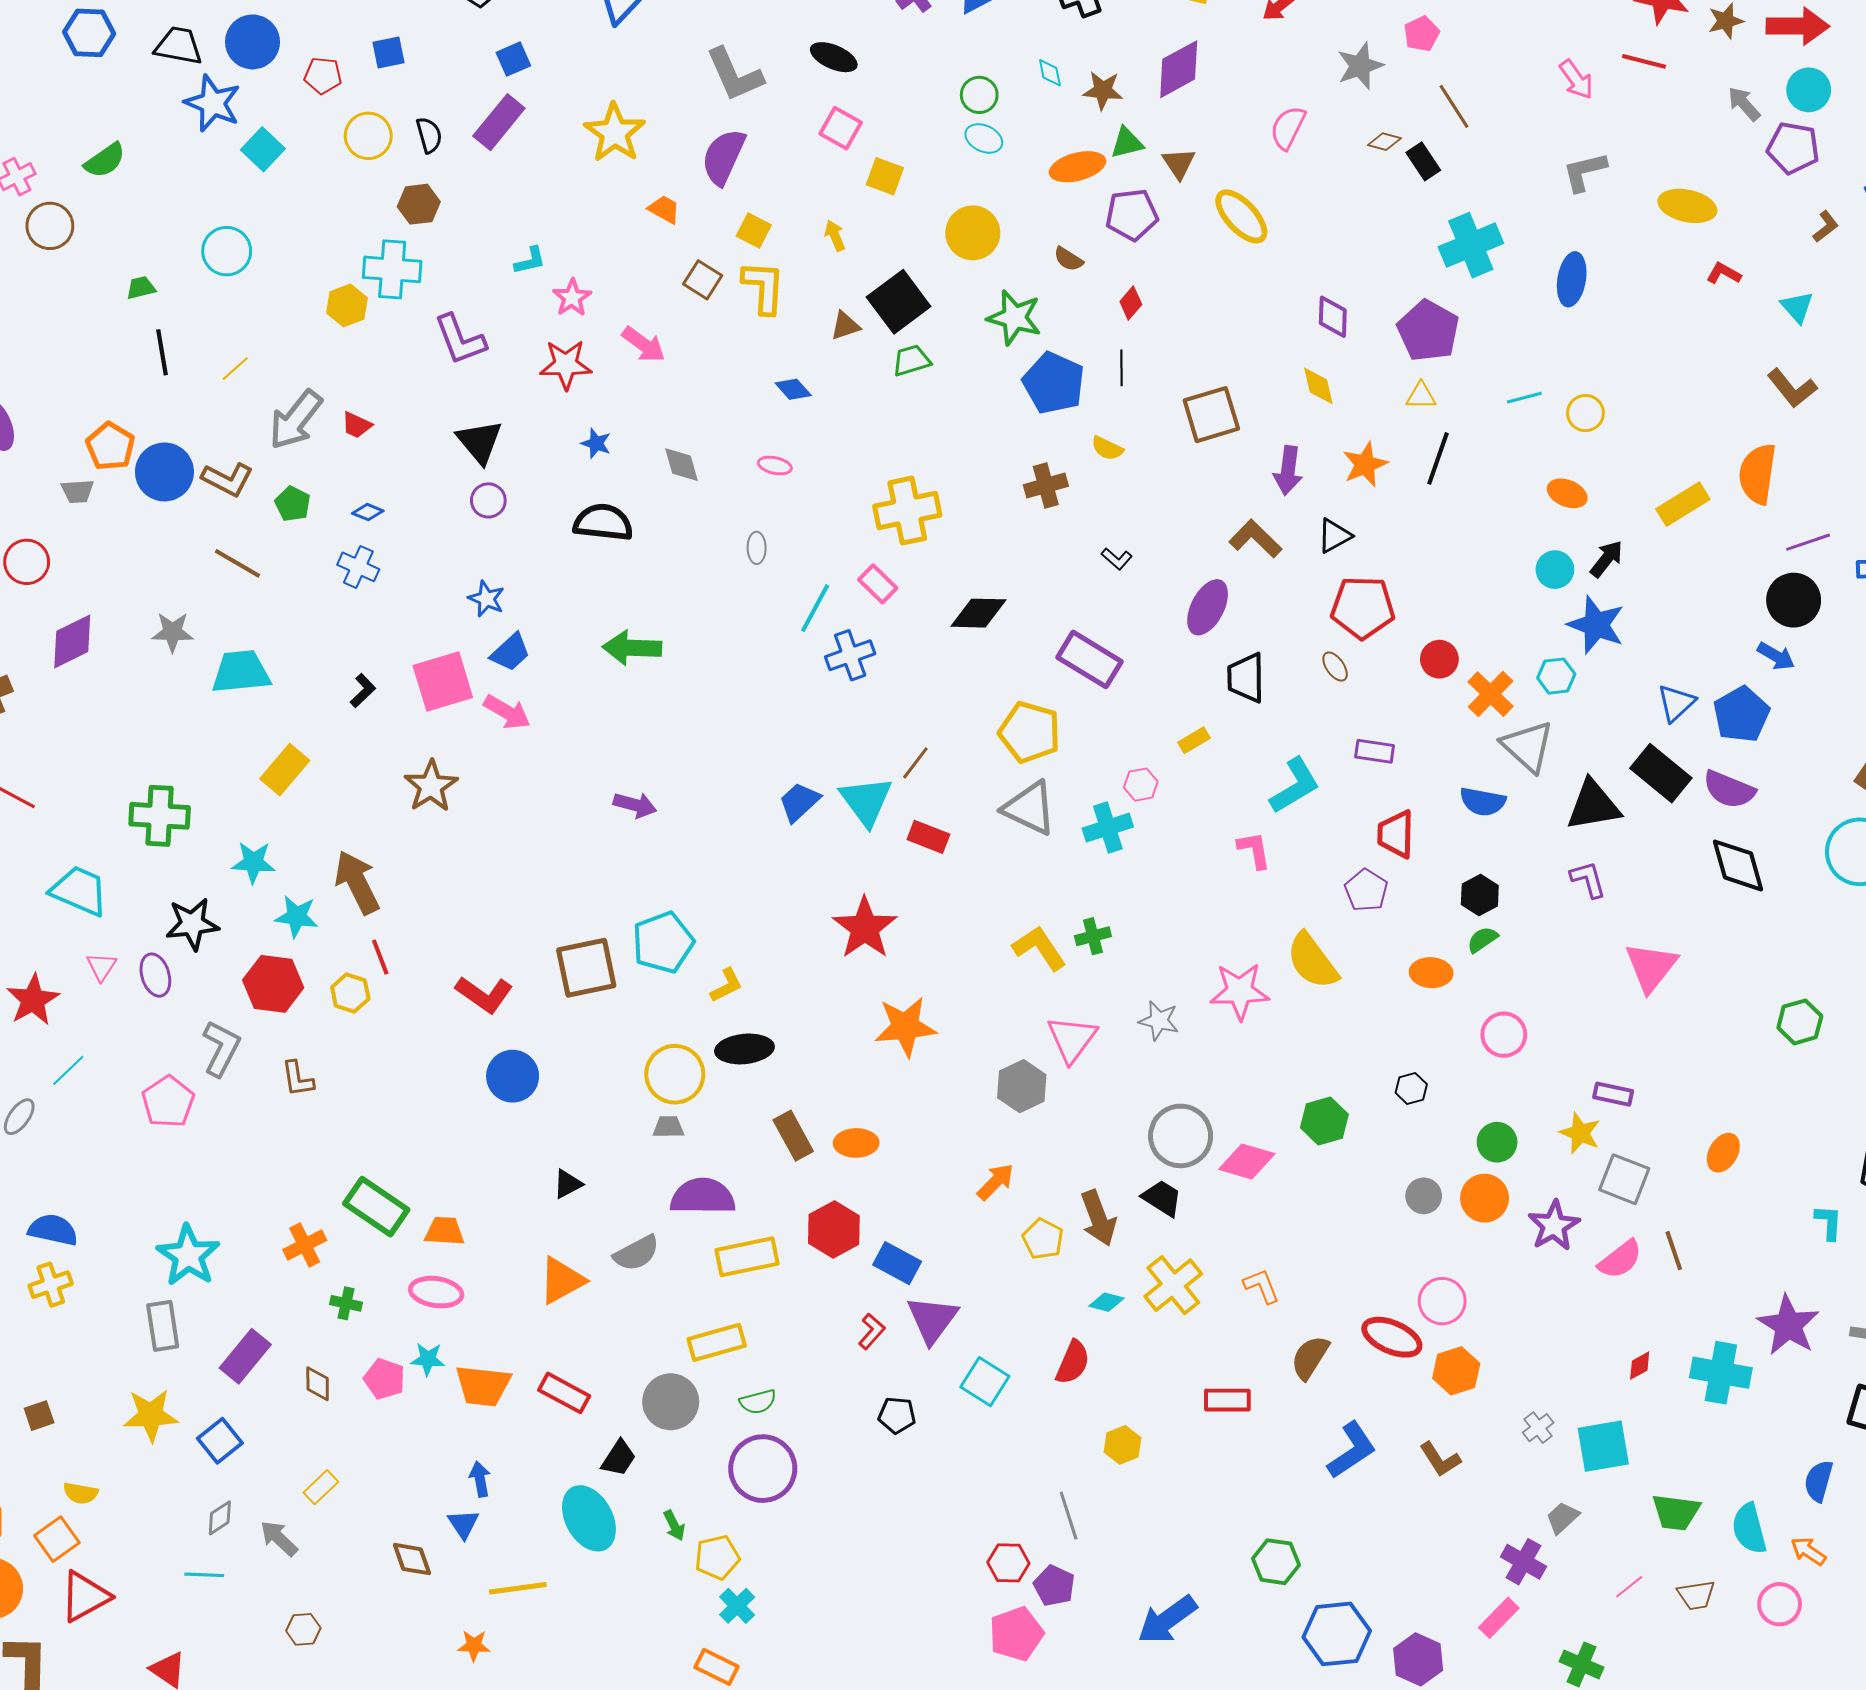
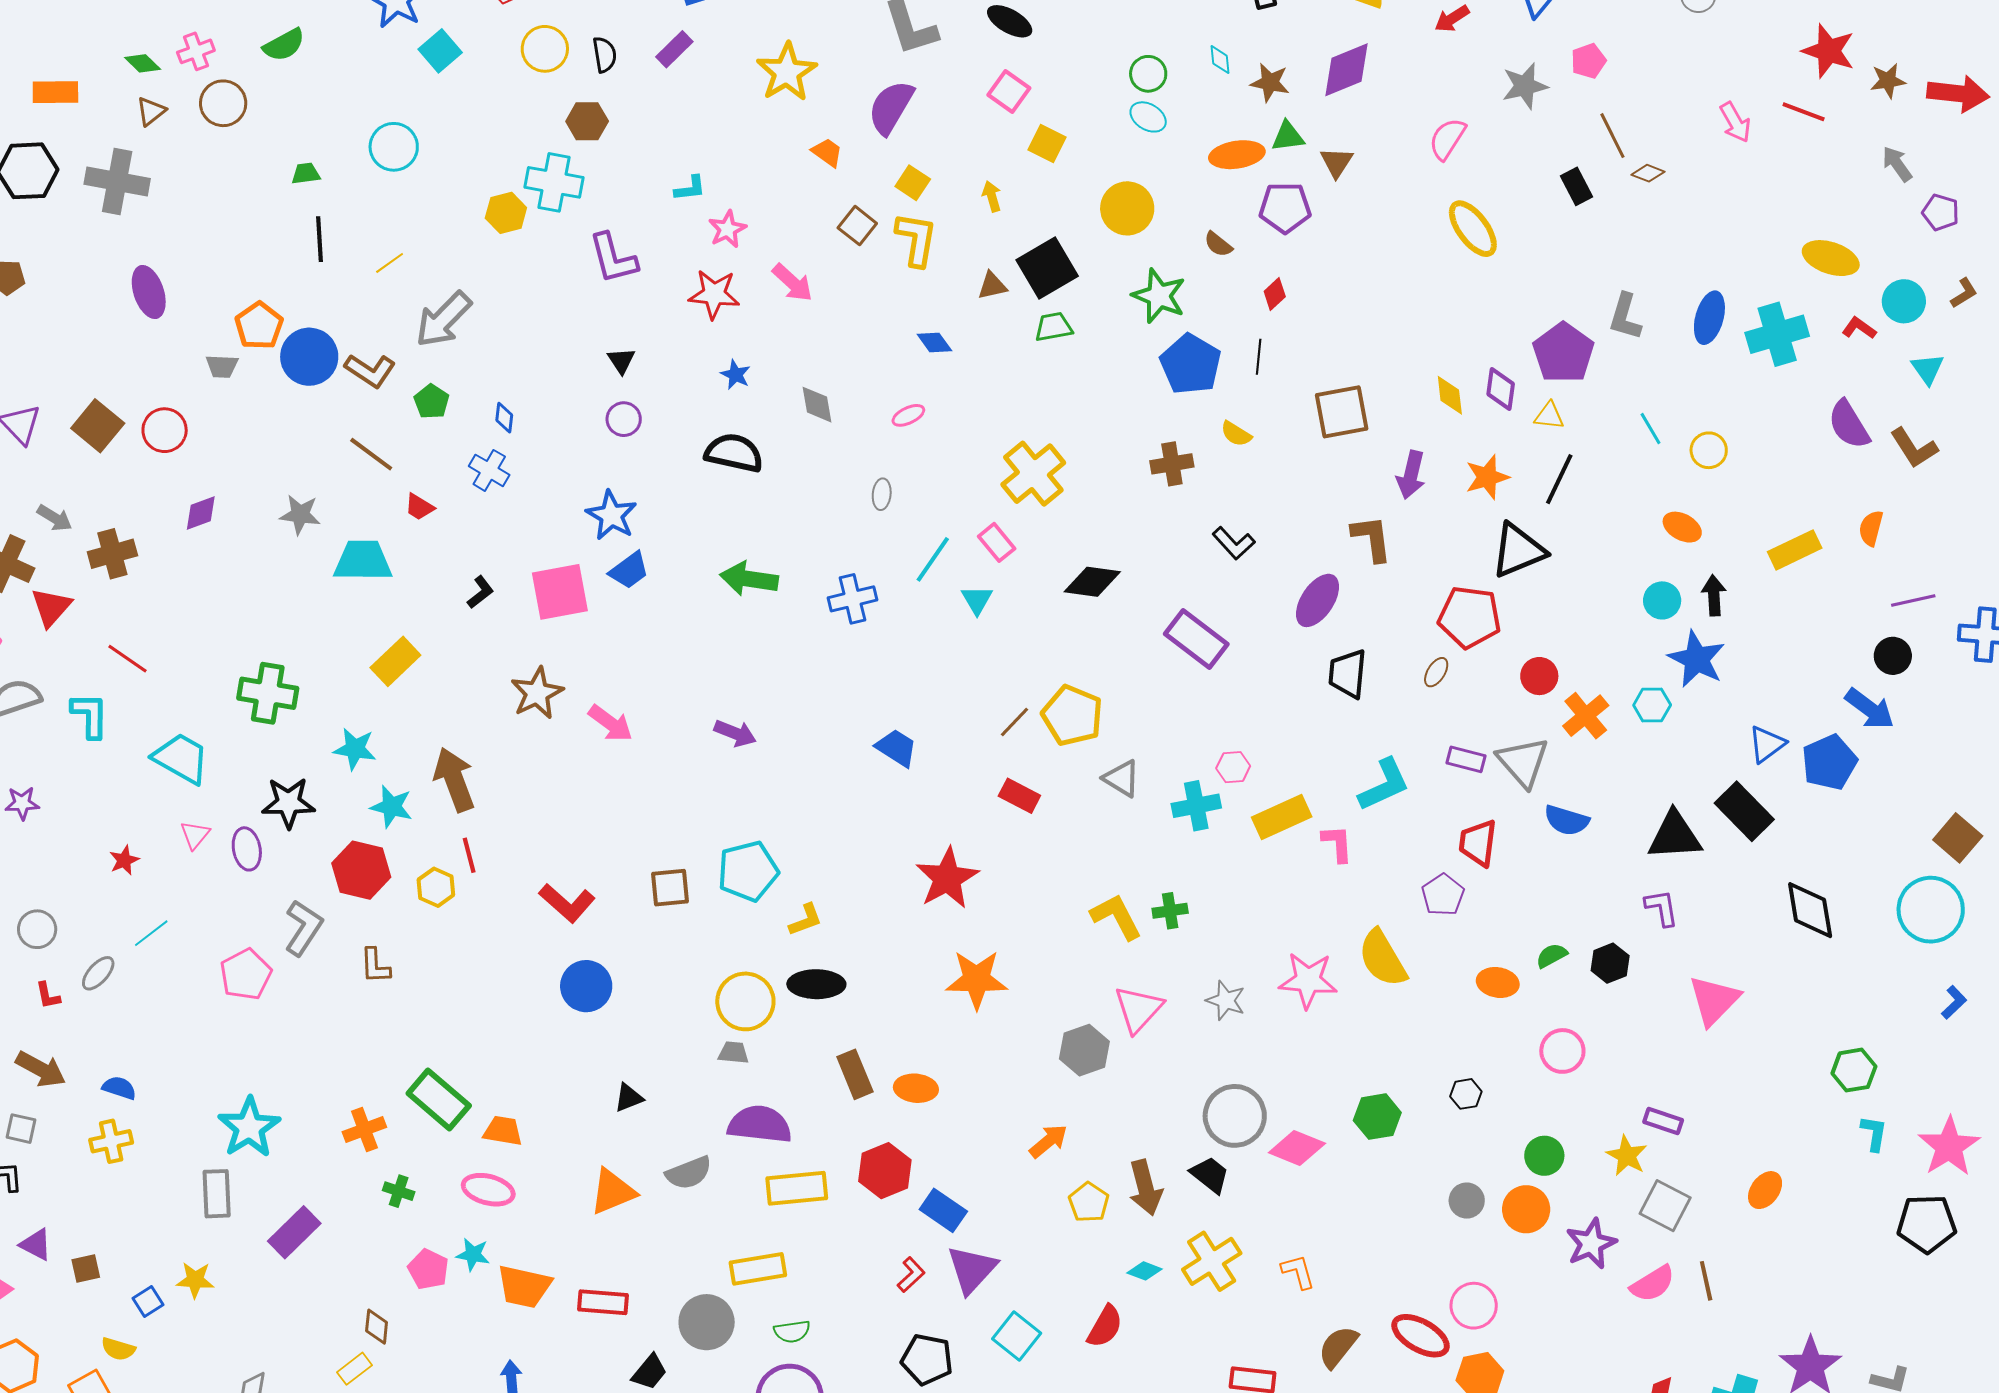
cyan circle: (1809, 90) -> (1904, 301), moved
purple rectangle: (499, 122) -> (674, 49), size x0.7
brown diamond: (1384, 142) -> (1648, 173), moved
purple pentagon: (1793, 148) -> (1941, 212), size x0.7
gray L-shape: (1585, 172) -> (1625, 317), moved, turned -66
yellow ellipse: (1241, 216) -> (1473, 229), moved
cyan cross: (1471, 245) -> (1777, 334), moved
purple diamond: (1333, 317) -> (1501, 389), moved
cyan line: (1524, 398) -> (1651, 429), turned 68
red trapezoid: (357, 425) -> (419, 507), moved
black triangle: (479, 442) -> (621, 361), size x0.6
pink ellipse: (775, 466) -> (908, 415), turned -44
orange semicircle: (1758, 474) -> (1871, 528), size x0.6
yellow cross: (907, 511) -> (1033, 474), turned -34
blue diamond: (368, 512) -> (504, 418), turned 68
black triangle: (1334, 536) -> (1518, 550), moved, size x1.6
brown L-shape: (1255, 539) -> (1372, 538), turned 32
black L-shape: (1117, 559) -> (1234, 543), size x1.4
black arrow: (1607, 559) -> (1714, 595), turned -48
blue star: (486, 599) -> (611, 515), size x1.4
black circle: (1794, 600) -> (1893, 656), size x0.7
purple diamond: (72, 641) -> (201, 513), size x0.7
blue cross: (850, 655) -> (853, 599), moved
blue arrow: (1776, 656) -> (1870, 709), size x1.4
brown ellipse: (1335, 667) -> (1436, 672), turned 60
pink arrow: (507, 712) -> (610, 723), moved
yellow pentagon: (1030, 732) -> (1072, 715), moved
yellow rectangle: (1194, 740) -> (1282, 817), moved, size x1.8
gray triangle: (1528, 746) -> (1523, 762), moved
purple semicircle: (1729, 790) -> (1849, 425), moved, turned 30
cyan triangle: (866, 801) -> (977, 600), moved, size x0.6
blue trapezoid: (799, 802) -> (896, 748), turned 69
gray triangle: (1030, 808) -> (1122, 778), size x0.7
black hexagon: (1480, 895) -> (1610, 963), moved
brown square: (586, 968) -> (670, 888), size x0.7
red star: (33, 1000) -> (124, 860), size x0.6
cyan L-shape: (1829, 1222) -> (1874, 1133), moved
blue semicircle: (53, 1230) -> (119, 1088), size x0.7
brown diamond: (318, 1384) -> (377, 1327), moved
red rectangle: (564, 1393) -> (603, 1302), turned -30
yellow star: (151, 1415) -> (195, 1280), size x0.7
black pentagon: (897, 1415) -> (927, 1360), size x1.4
blue square: (220, 1441) -> (148, 1302), moved, size x0.7

